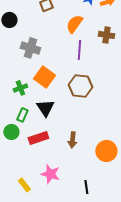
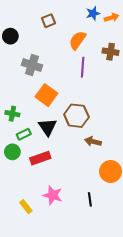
brown hexagon: (80, 86) -> (76, 116), moved
green cross: (20, 88) -> (12, 114), moved, turned 32
green rectangle: (22, 115) -> (24, 134), turned 40
brown arrow: (72, 140) -> (93, 142), moved, turned 98
black line: (86, 187) -> (90, 199), moved

